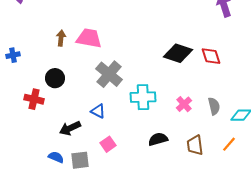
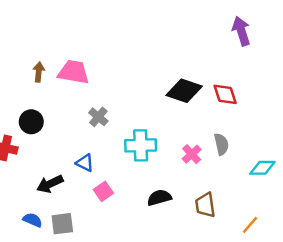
gray cross: (109, 74) -> (98, 117), size x0.6
gray semicircle: (214, 106) -> (221, 144), moved
pink square: (108, 144) -> (103, 191), moved
orange line: (229, 144) -> (250, 225), moved

